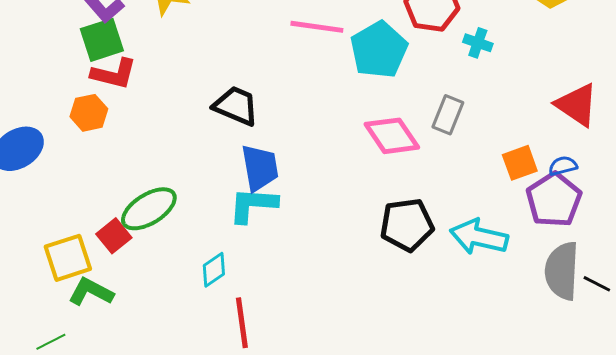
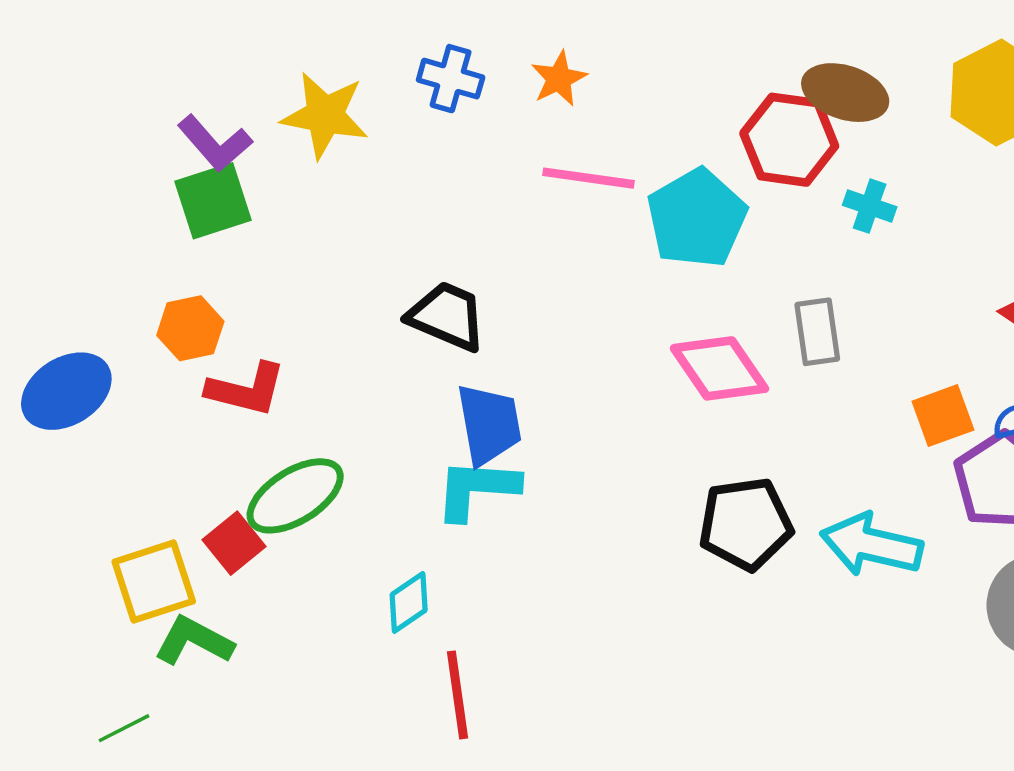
red L-shape: (114, 74) -> (246, 389), moved
gray rectangle: (448, 115) -> (817, 332), turned -30

